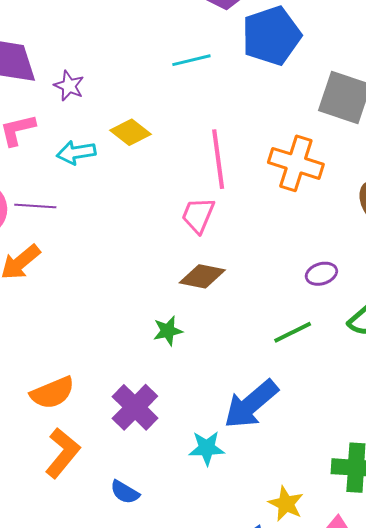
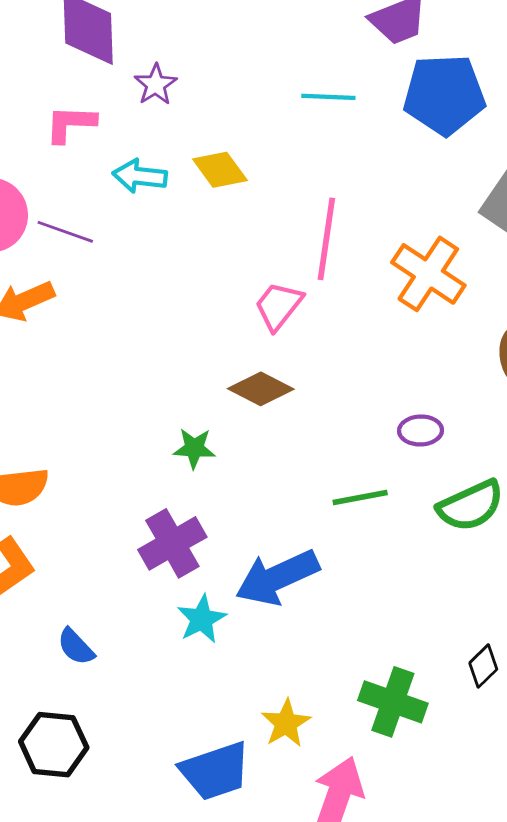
purple cross: (135, 407) -> (172, 543), moved
cyan star: (207, 448) -> (202, 619), turned 30

